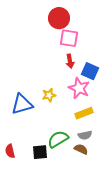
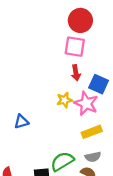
red circle: (59, 18) -> (80, 20), moved
yellow star: (49, 95) -> (64, 100), moved
blue triangle: (22, 104) -> (21, 122), size x0.6

